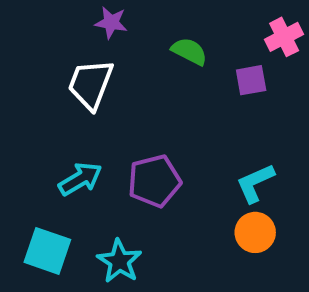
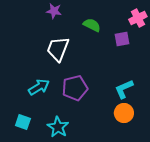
white trapezoid: (91, 84) -> (58, 49), moved
cyan square: (47, 251) -> (23, 122), size x0.7

